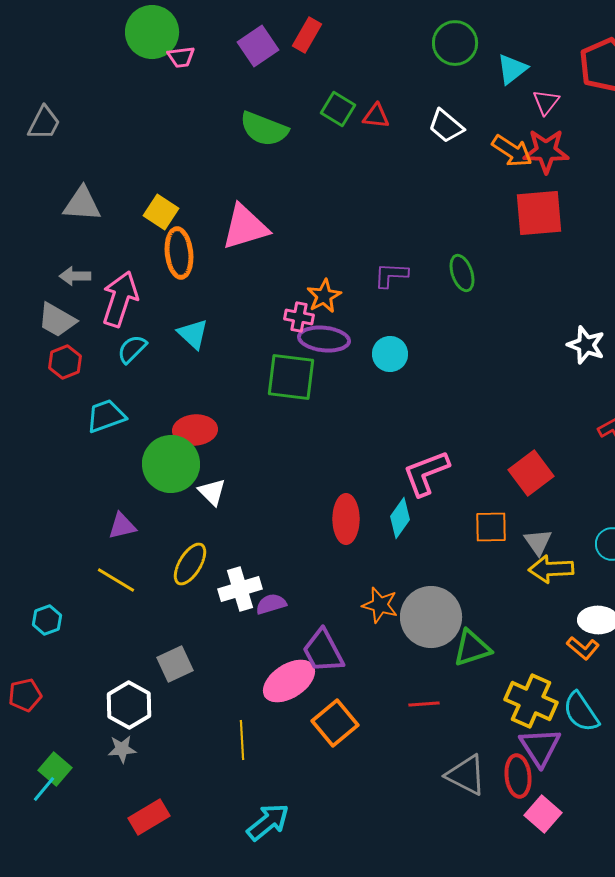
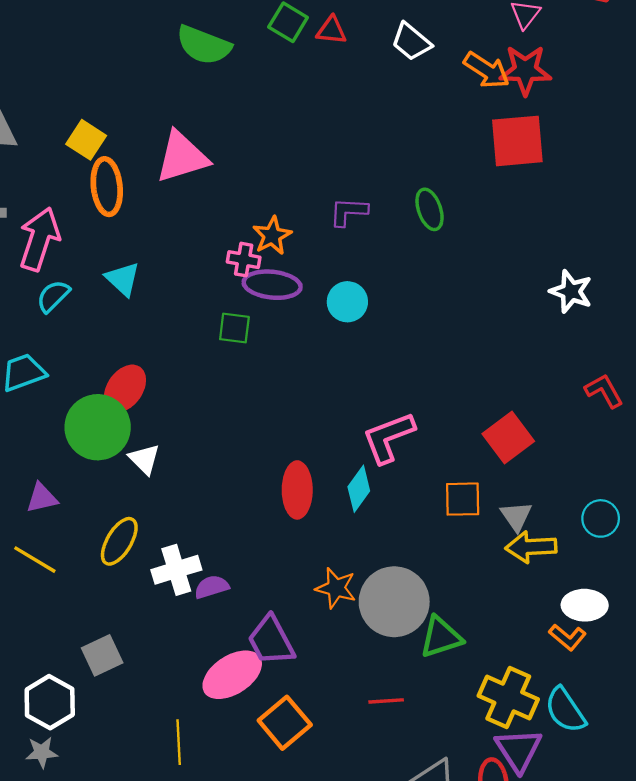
green square: (291, 377) -> (234, 328), size x0.6
red ellipse: (195, 430) -> (125, 388), turned -51

